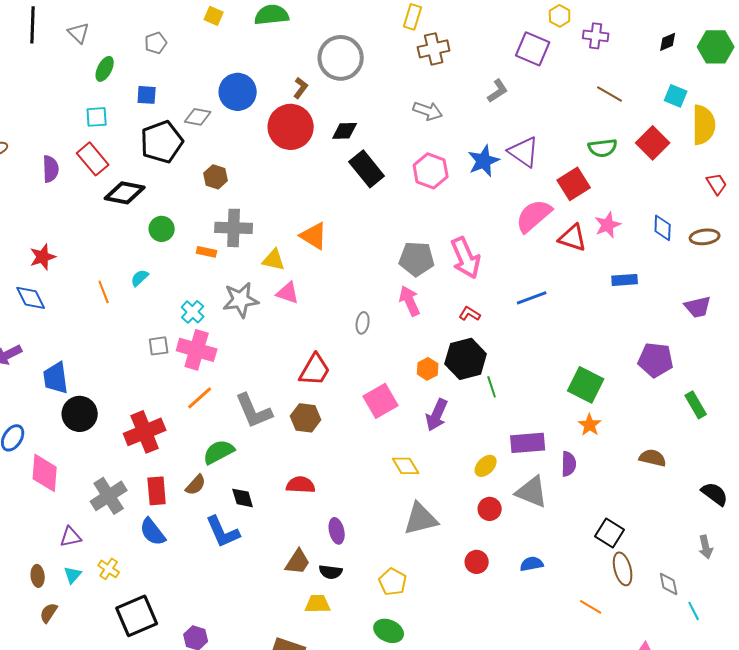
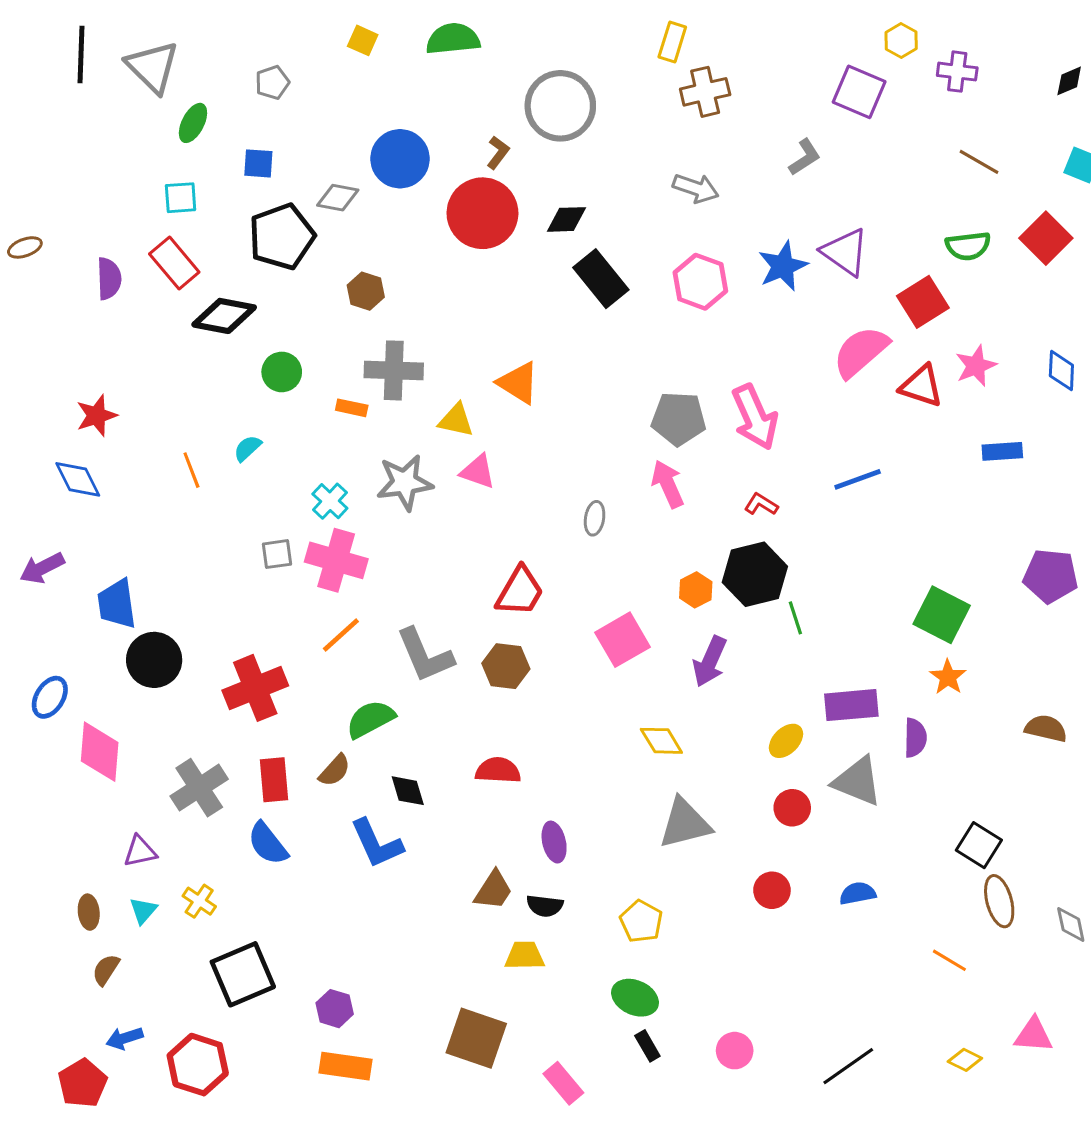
gray triangle: (79, 33) -> (153, 67), size x1.6

